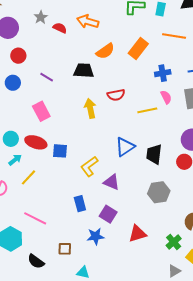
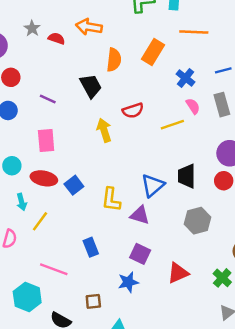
orange semicircle: (105, 51) -> (114, 60), turned -42
black trapezoid: (84, 71) -> (91, 86), turned 65
blue cross: (163, 73) -> (186, 78), turned -35
pink rectangle: (41, 111) -> (46, 140), turned 30
cyan circle: (11, 139) -> (12, 166), moved
blue triangle: (125, 147) -> (153, 185), moved
blue square: (60, 151) -> (74, 185), turned -35
cyan arrow: (15, 160) -> (22, 202), turned 120
yellow L-shape: (89, 166) -> (111, 200), turned -40
blue rectangle: (80, 204) -> (91, 247), moved

